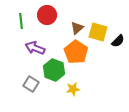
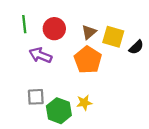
red circle: (47, 15) -> (54, 29), moved
green hexagon: (54, 70) -> (59, 111), moved
gray square: (31, 84) -> (36, 97), turned -35

